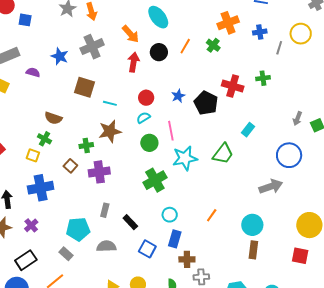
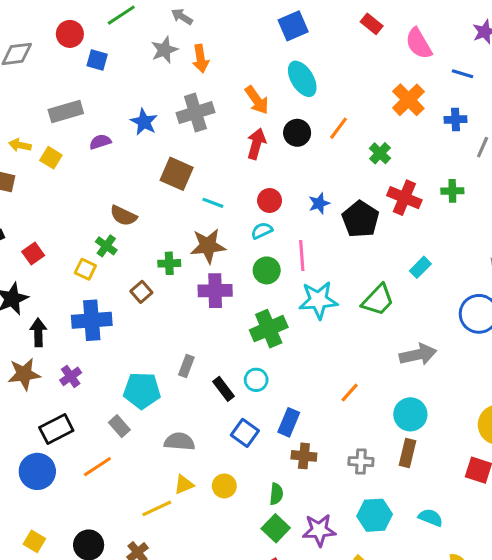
orange cross: (228, 23) -> (408, 100), turned -30
green cross: (213, 45) -> (380, 153), moved
purple semicircle: (33, 72) -> (100, 142), turned -40
purple cross: (99, 172) -> (215, 291), moved
gray arrow: (271, 187) -> (418, 355), moved
cyan circle: (170, 215) -> (256, 380), moved
gray semicircle: (106, 246) -> (179, 442), moved
gray cross: (201, 277) -> (361, 462), moved

